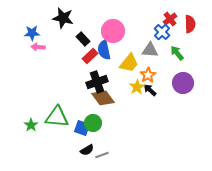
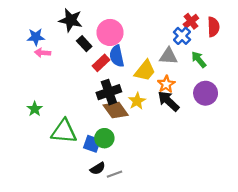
pink circle: (113, 31) -> (110, 32), moved
black rectangle: (83, 39) -> (84, 44), moved
yellow star: (137, 87) -> (137, 101), moved
black arrow: (150, 90) -> (168, 101), size x1.5
green star: (31, 125) -> (35, 109), moved

